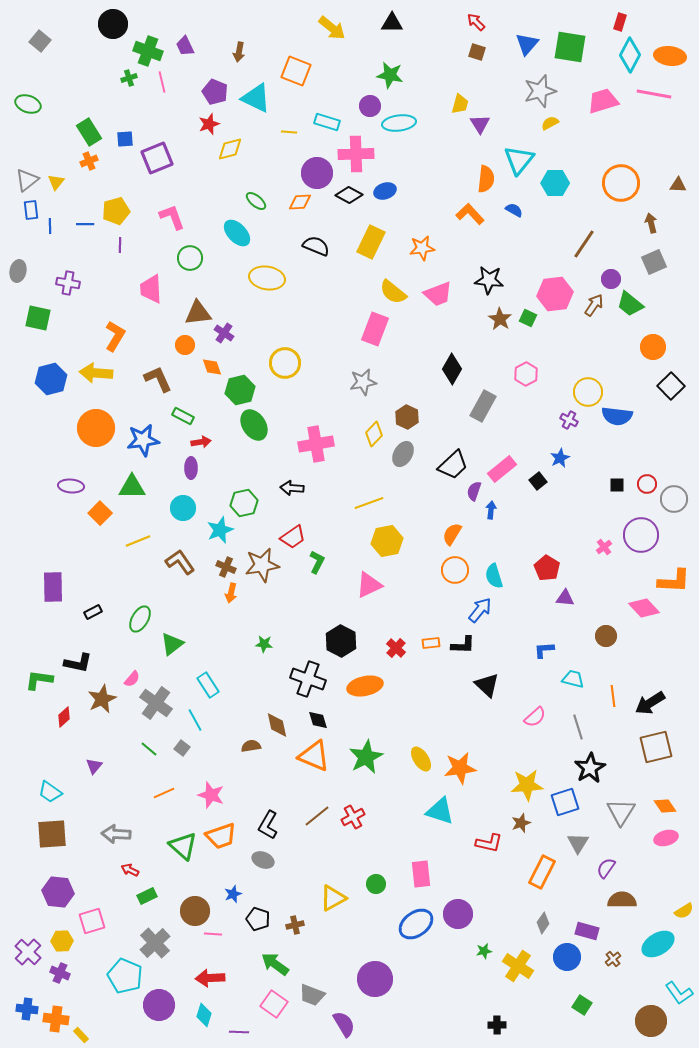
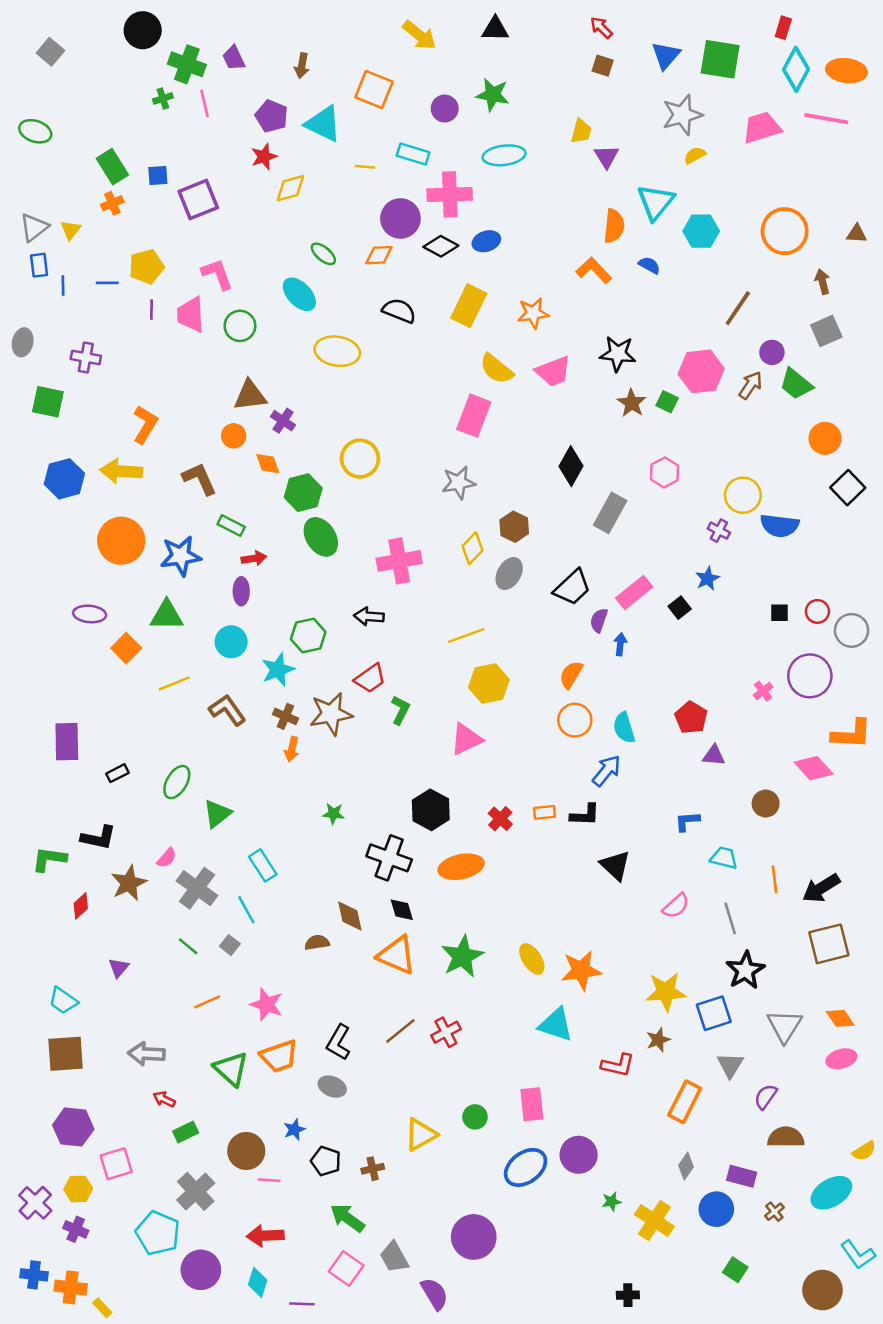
purple circle: (370, 106) -> (445, 109), moved
pink trapezoid: (151, 289) -> (191, 315), moved
gray trapezoid: (312, 995) -> (394, 1257), turned 40

